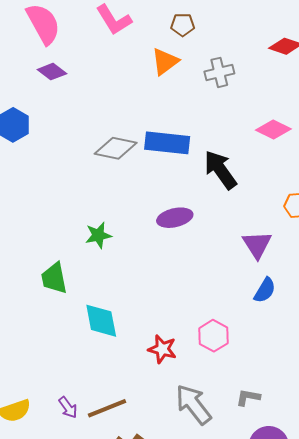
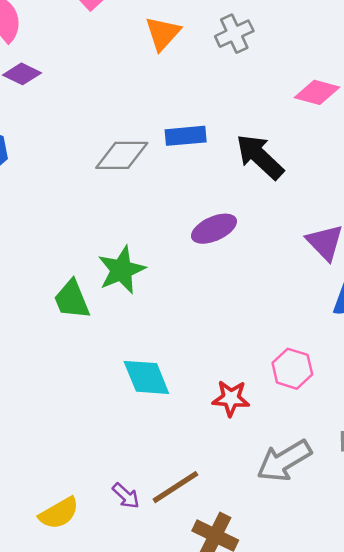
blue rectangle: (167, 143) -> (186, 136), size x0.7
green star: (98, 235) -> (121, 270), size x1.4
green trapezoid: (54, 278) -> (72, 299), moved
gray arrow: (193, 404) -> (284, 461), turned -72

